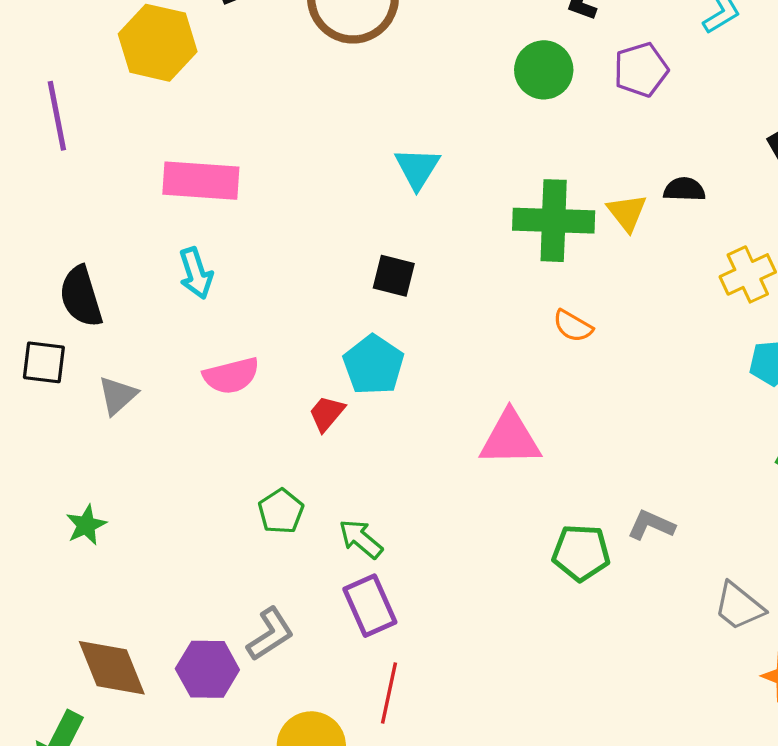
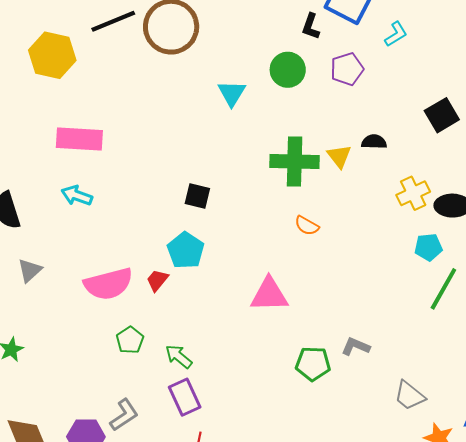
cyan triangle: (417, 168) -> (232, 93), moved
cyan arrow: (196, 273) -> (77, 196), turned 128
pink semicircle: (231, 376) -> (108, 284), moved, size x1.4

